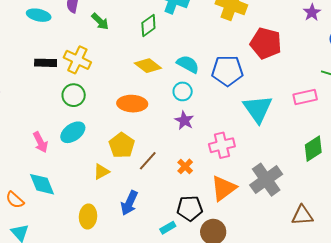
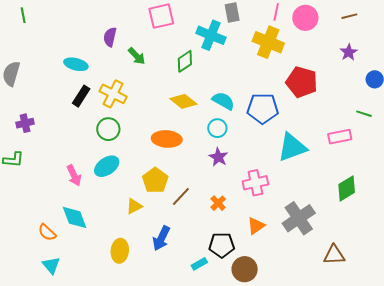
cyan ellipse: (39, 15) -> (76, 64), moved
black rectangle: (46, 63) -> (81, 96), turned -60
cyan triangle: (258, 109) -> (292, 147), turned 44
orange triangle: (224, 188) -> (256, 226), size x0.7

